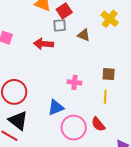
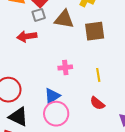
brown triangle: (84, 35) -> (64, 19), size x1.5
brown square: (109, 74) -> (95, 31), moved, size x1.5
pink circle: (74, 128) -> (56, 114), moved

